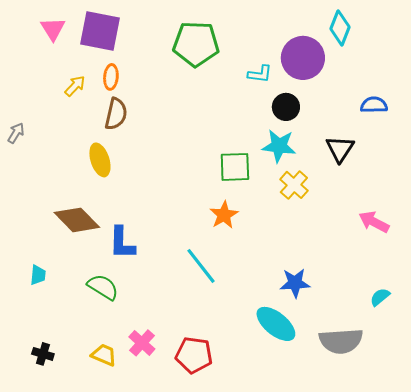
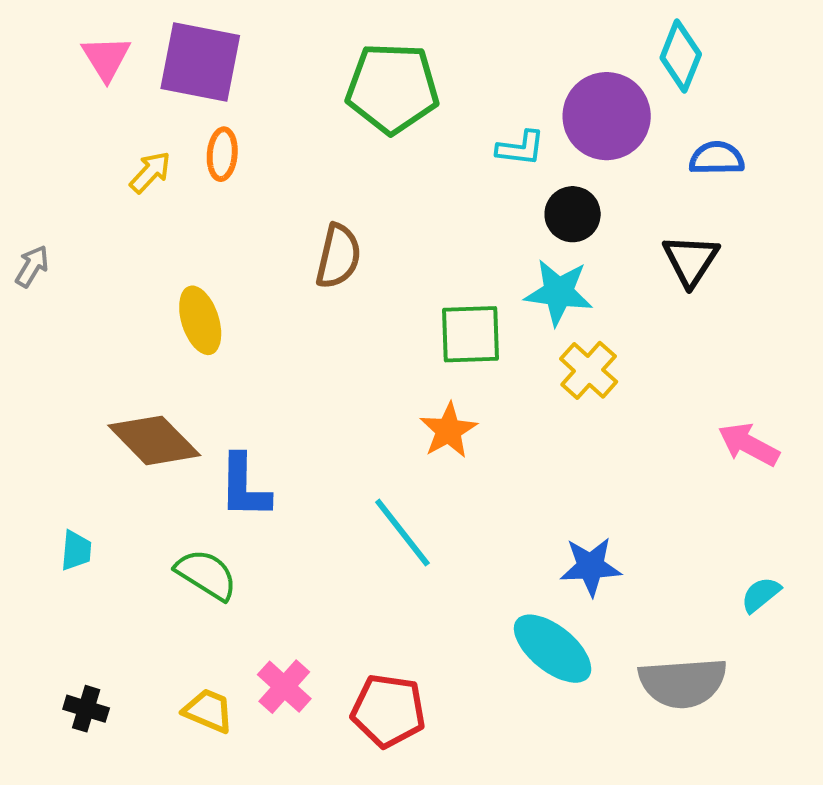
blue semicircle: (374, 105) -> (717, 158), moved
brown semicircle: (116, 114) -> (338, 256), moved
black triangle: (340, 149) -> (691, 260), moved

